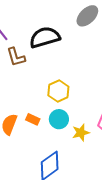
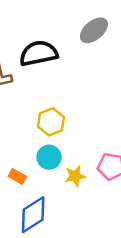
orange rectangle: (33, 119) -> (17, 176), moved

